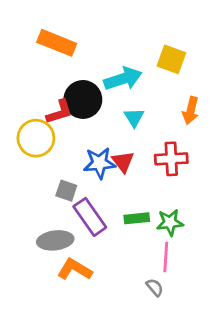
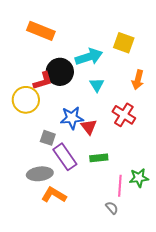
red cross: (171, 159) -> (124, 115), turned 35
red triangle: (123, 162) -> (89, 127), moved
green star: (170, 222) -> (139, 178), moved

